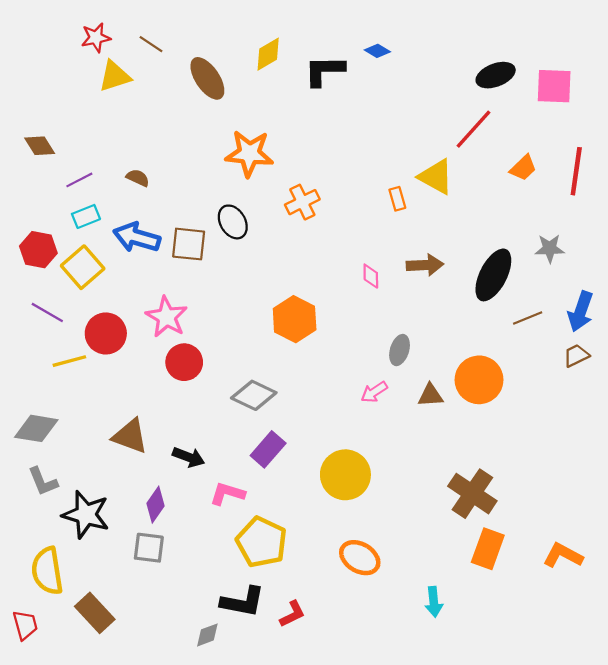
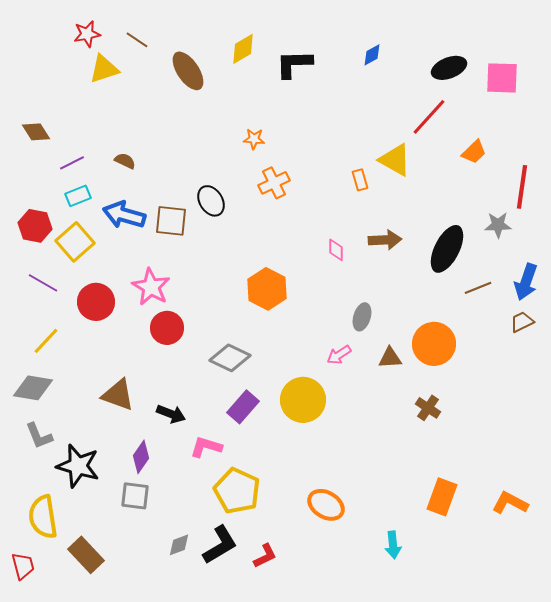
blue diamond: (377, 51) -> (372, 55), moved, turned -60
orange star: (249, 153) -> (254, 139), moved, size x0.5
red line: (576, 171) -> (522, 187), moved
yellow line: (69, 361) -> (46, 341), moved, turned -32
yellow circle: (345, 475) -> (303, 400), moved
brown cross: (472, 494) -> (428, 408), moved, size x0.6
black L-shape: (243, 602) -> (220, 545), turned -42
gray diamond: (207, 635) -> (179, 545), moved

